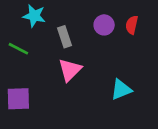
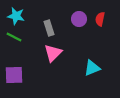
cyan star: (34, 16) -> (16, 16), moved

